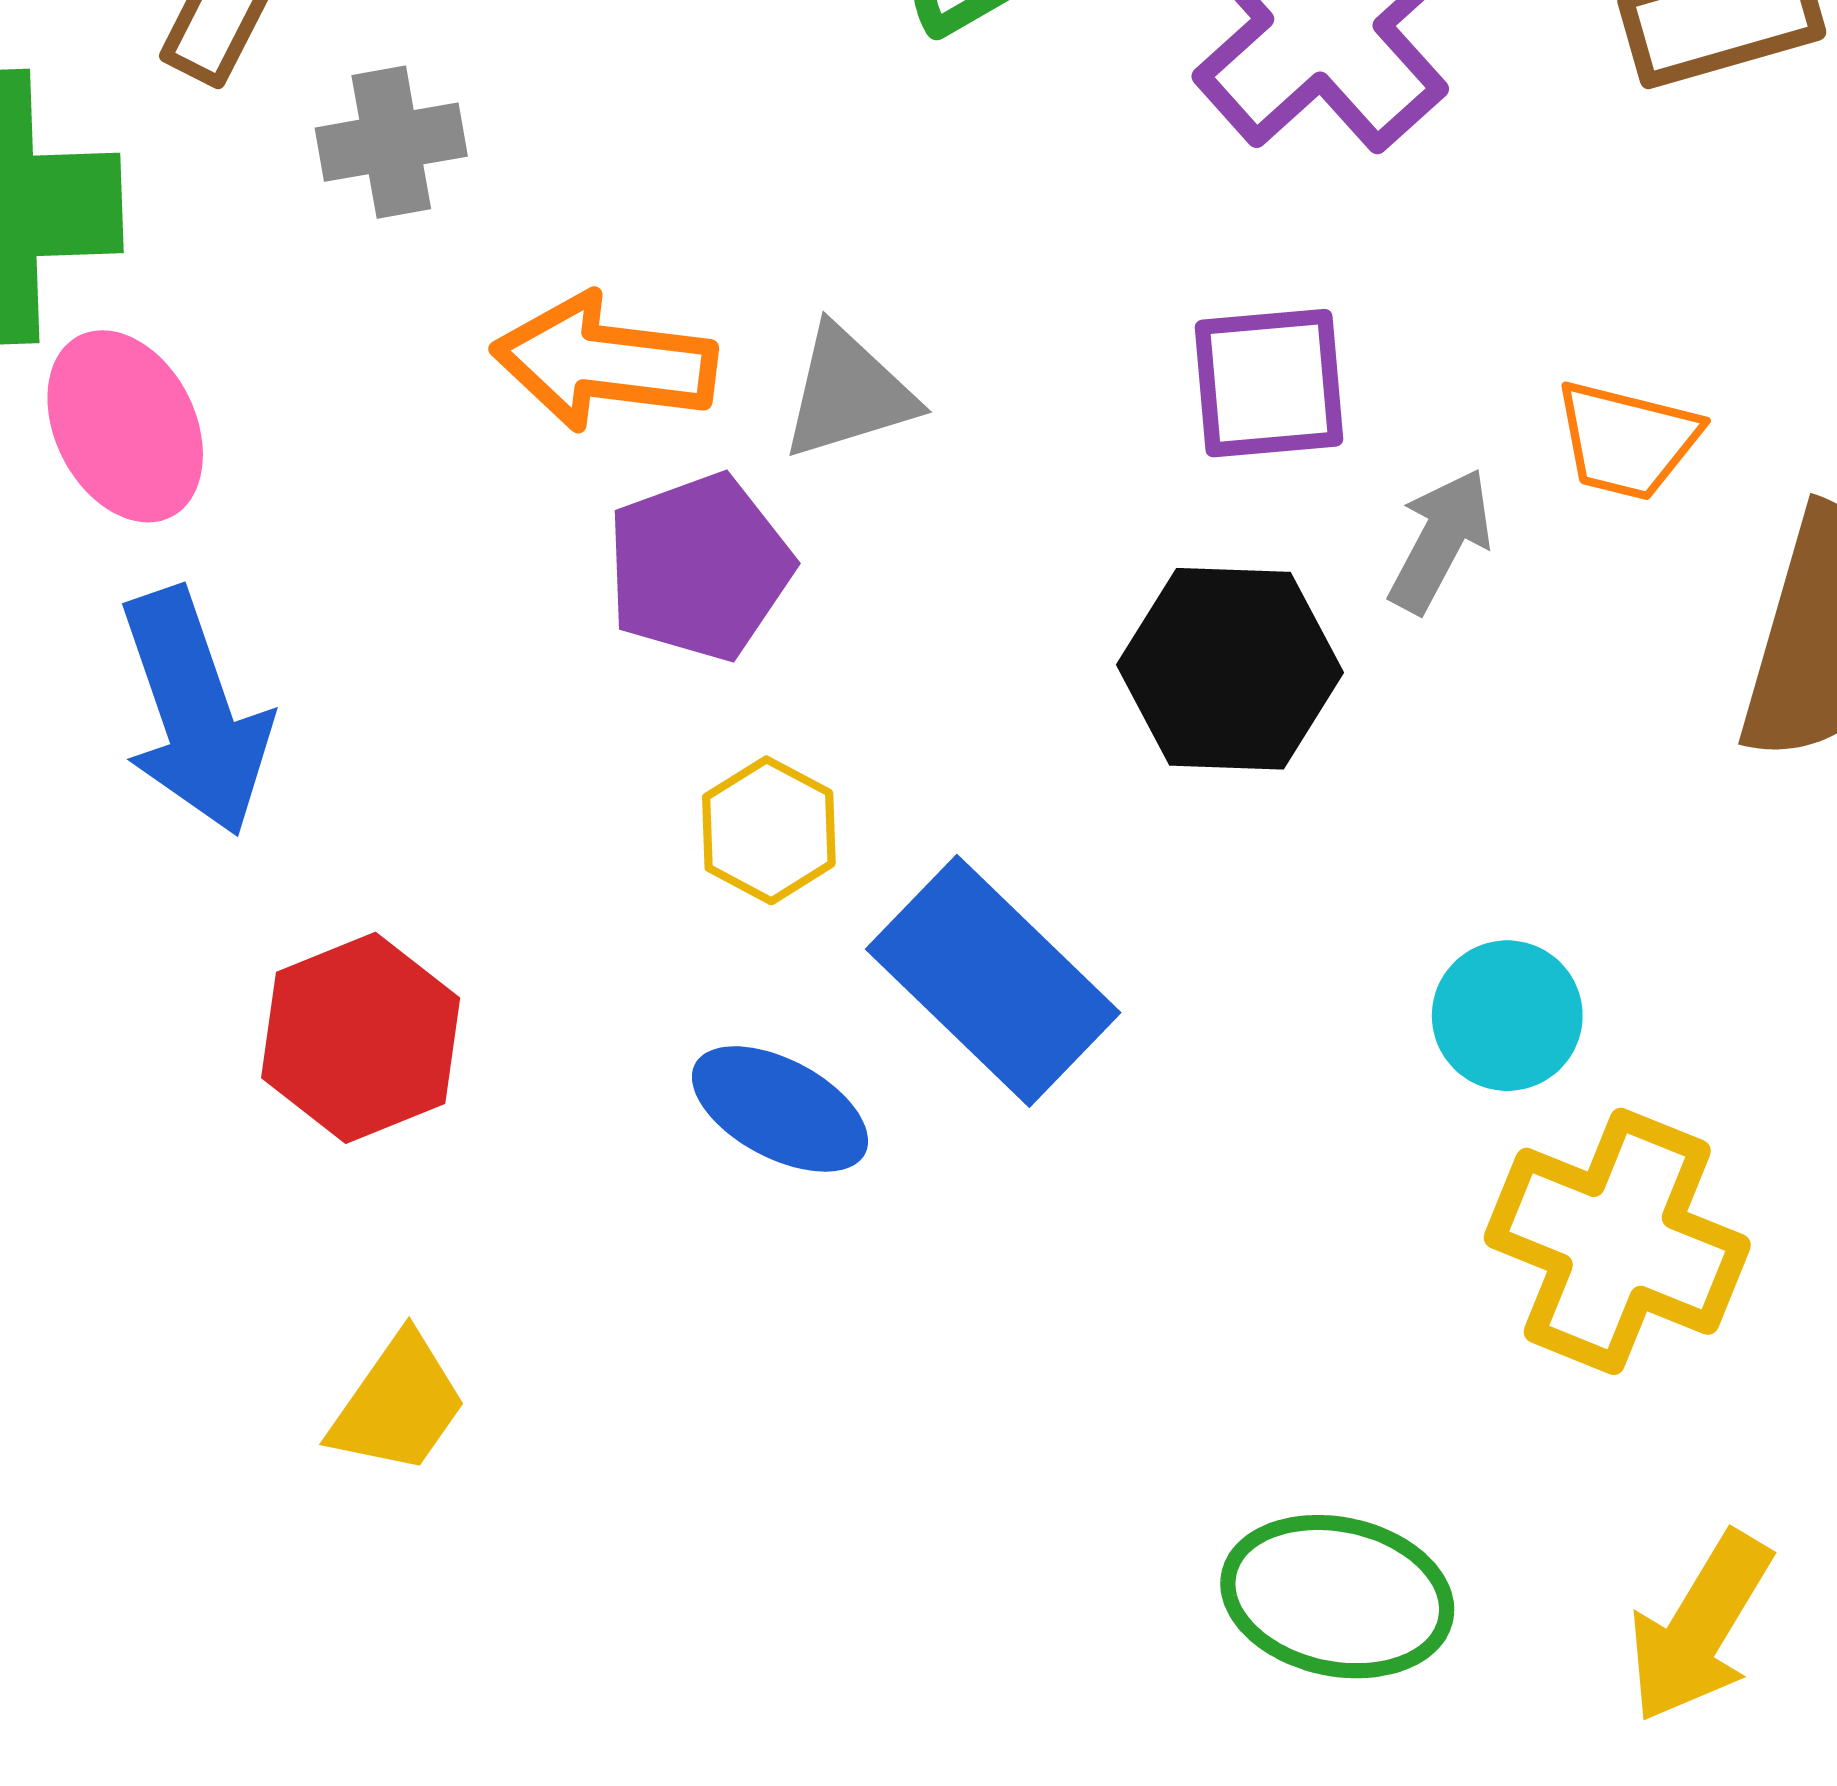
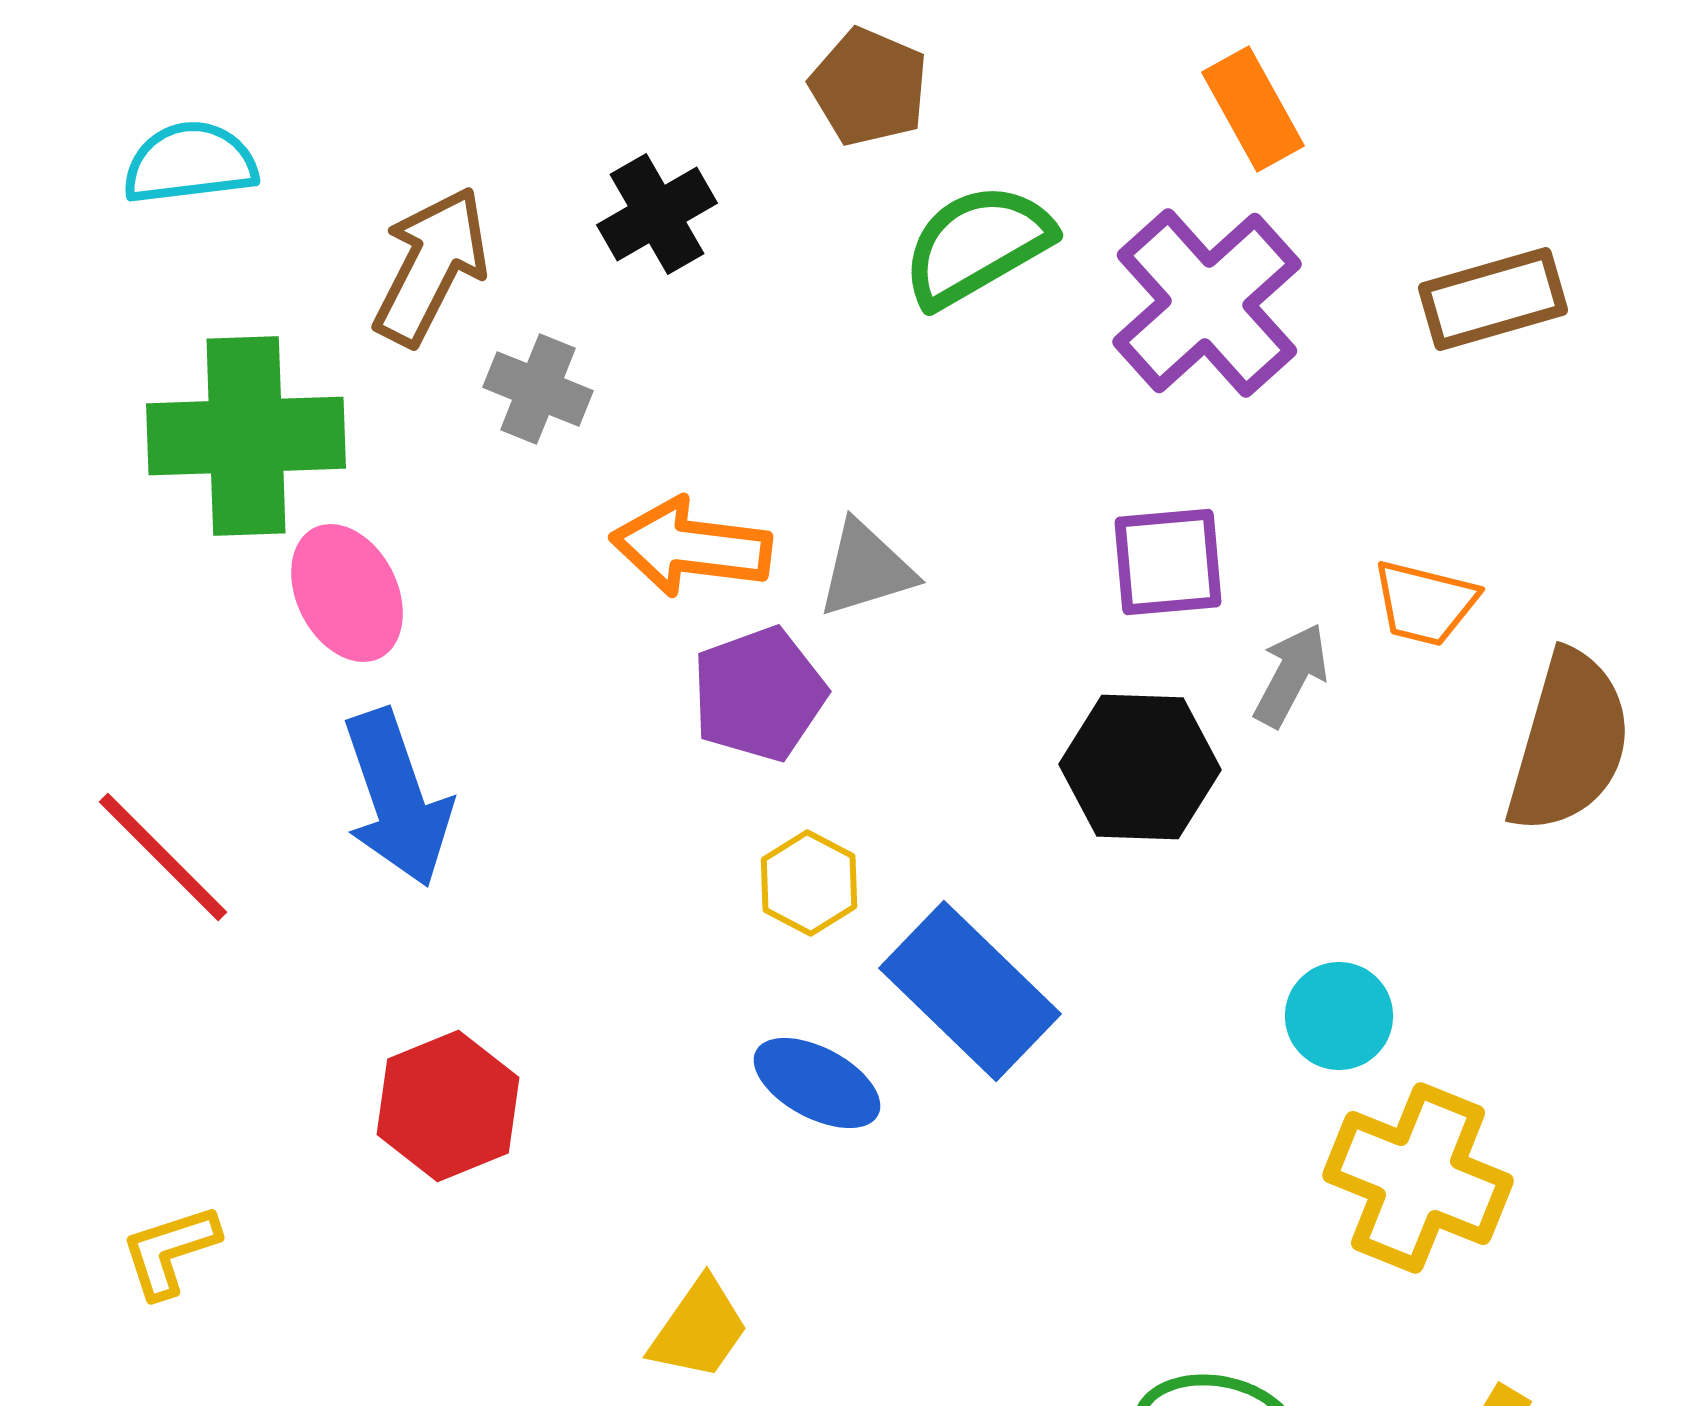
gray cross: (391, 142) -> (538, 389), turned 32
red hexagon: (361, 1038) -> (448, 1106), moved
yellow trapezoid: (398, 1404) -> (699, 1329), moved

